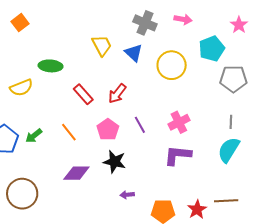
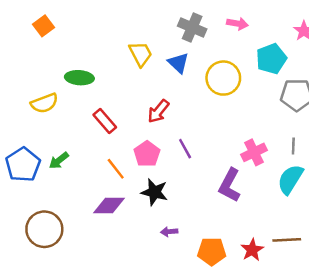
red rectangle: (83, 94) -> (105, 121), moved
pink cross: (179, 122) -> (254, 152), moved
orange line: (69, 132) -> (116, 169), moved
purple L-shape: (178, 155) -> (230, 185), turned -68

